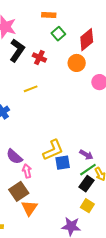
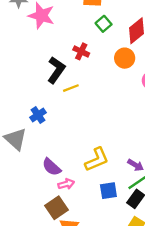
black L-shape: (17, 50) -> (56, 70), moved
blue square: (63, 163) -> (108, 191), moved
pink arrow: (27, 171) -> (66, 184), turned 88

